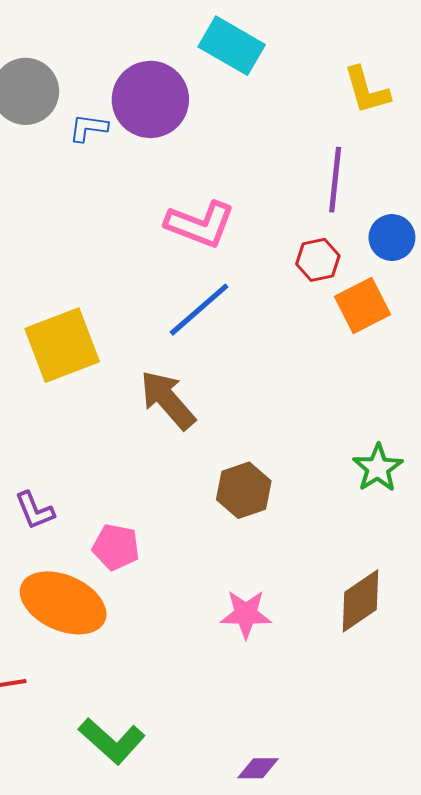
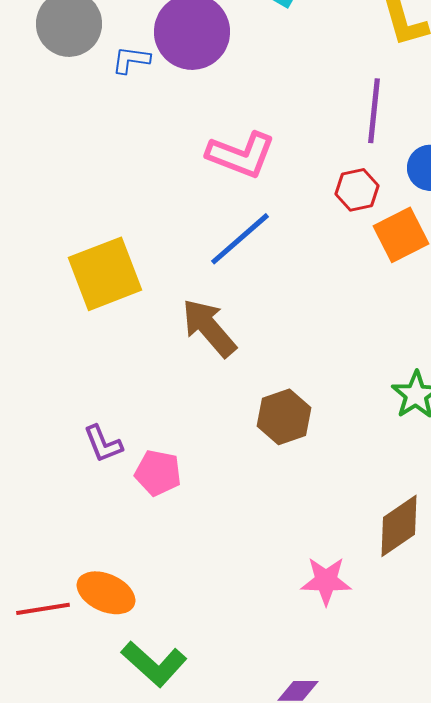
purple L-shape: (35, 511) -> (103, 444), moved
orange ellipse: (63, 603) -> (106, 593), moved, size x0.7
pink star: (246, 614) -> (326, 581), moved

